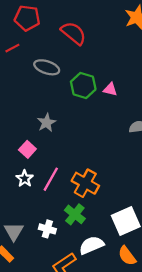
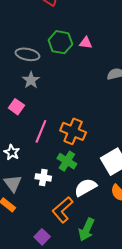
gray ellipse: (47, 67) -> (27, 54), moved
white star: (25, 179) -> (12, 152), moved

